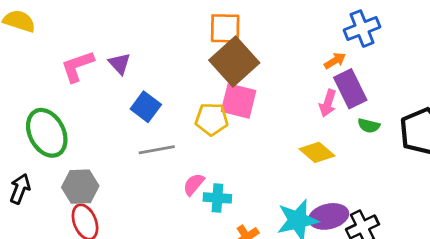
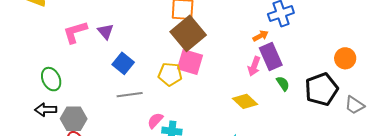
green semicircle: (369, 126) -> (283, 84), turned -140
green ellipse: (47, 133) -> (51, 79), size x0.7
black arrow: (20, 189) -> (46, 110), moved, turned -115

